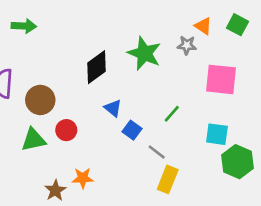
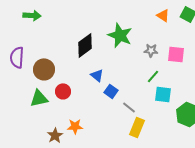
gray star: (187, 45) -> (151, 50), moved
pink square: (221, 79) -> (176, 54), size x0.7
green line: (172, 114) -> (153, 76), moved
cyan square: (217, 134) -> (163, 94), moved

